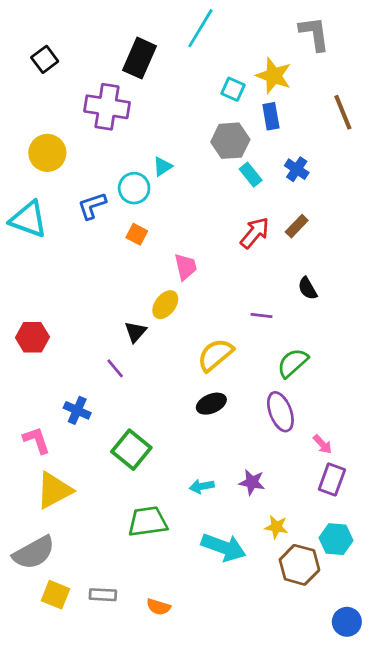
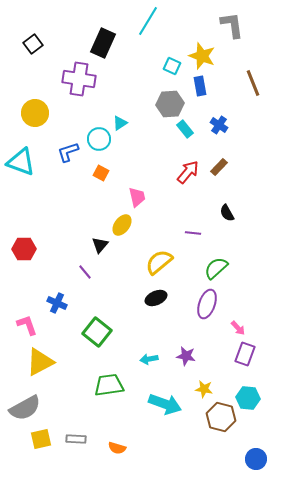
purple ellipse: (280, 412) -> (207, 304), turned 40
yellow square: (55, 595) -> (41, 439), turned -35

